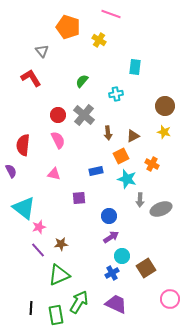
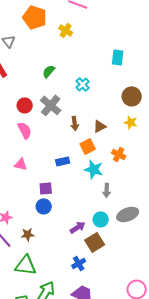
cyan rectangle: (135, 67) -> (118, 57), moved
cyan cross: (116, 94) -> (83, 84), turned -32
gray ellipse: (161, 209) -> (128, 214), moved
blue circle: (109, 216) -> (44, 206), moved
cyan circle: (122, 256) -> (101, 219), moved
brown square: (146, 268) -> (95, 242), moved
green triangle: (59, 275) -> (26, 265), turned 30

